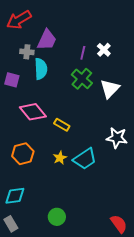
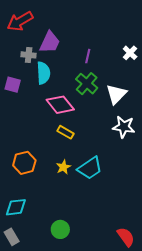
white cross: (104, 50) -> (130, 53), moved
pink diamond: (33, 112) -> (60, 105), moved
white star: (117, 138) -> (124, 127), moved

